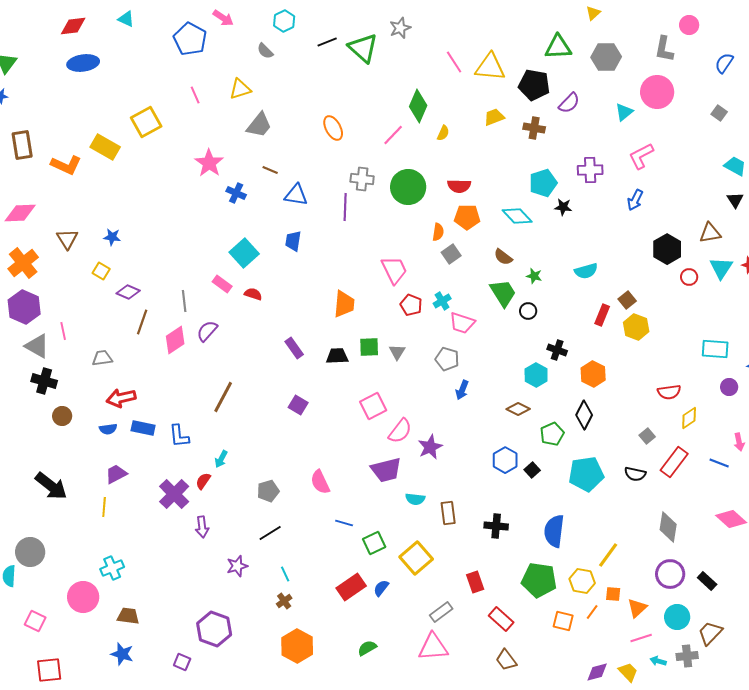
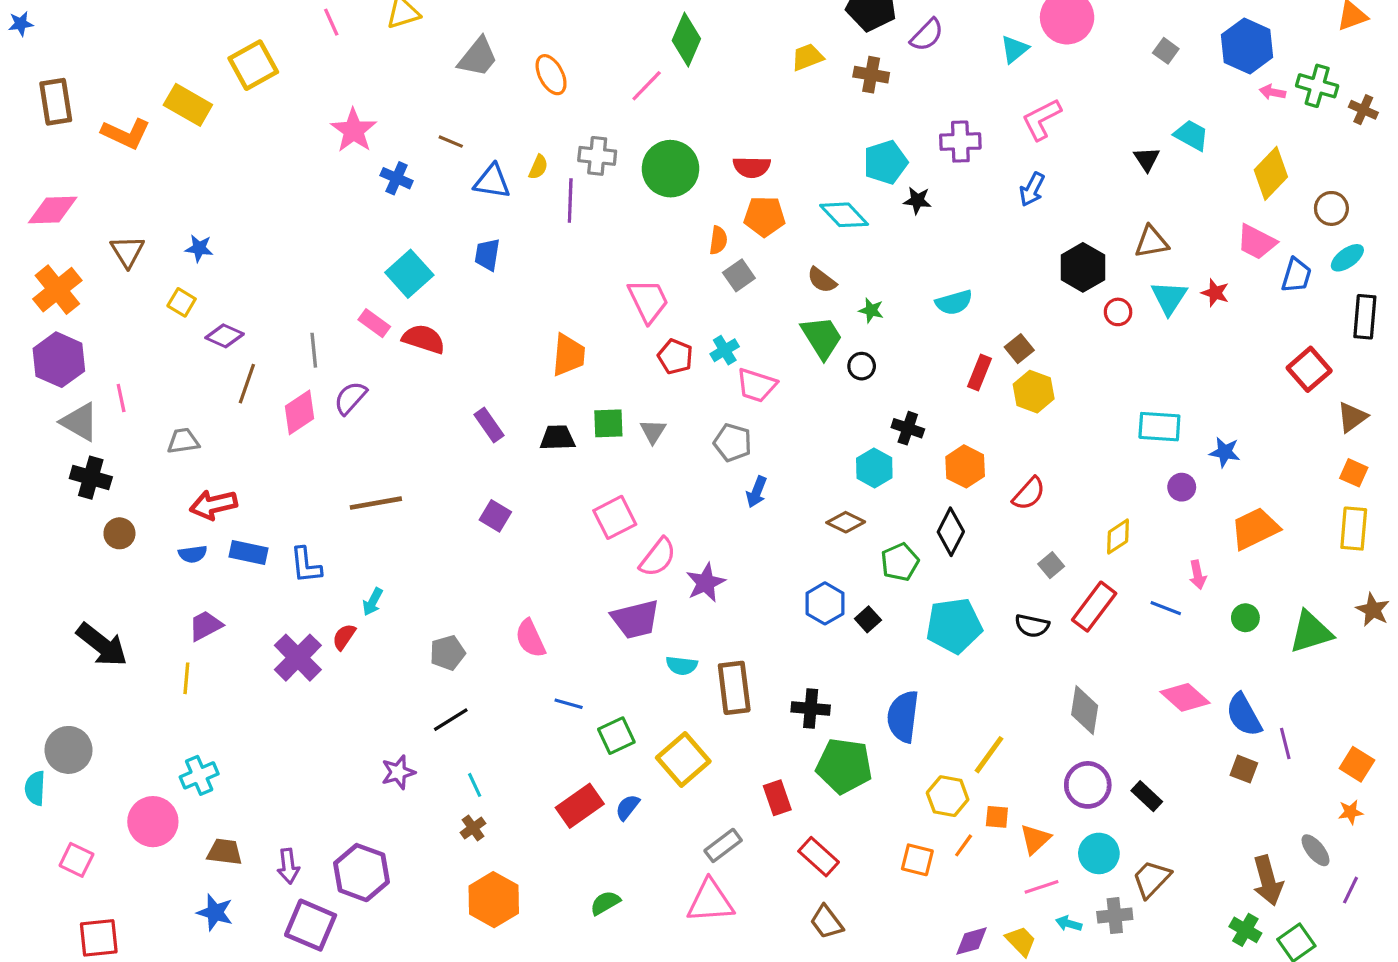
gray trapezoid: (259, 125) -> (478, 57), moved
yellow semicircle: (443, 133) -> (538, 167), moved
black triangle: (735, 200) -> (1147, 159), moved
red semicircle: (253, 294) -> (424, 339), size x1.5
red semicircle: (669, 392) -> (1029, 494), moved, turned -40
brown line: (223, 397) -> (376, 503), turned 52
brown rectangle: (448, 513) -> (734, 688), size x1.4
purple arrow: (202, 527) -> (288, 866), moved
green pentagon: (539, 580) -> (844, 766), moved
purple square: (182, 662) -> (311, 925), size x1.8

